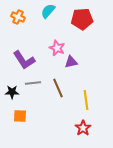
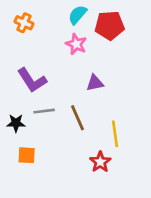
cyan semicircle: (48, 11) -> (78, 15), moved
pink star: (57, 48) -> (76, 44), moved
red star: (83, 128) -> (100, 162), moved

